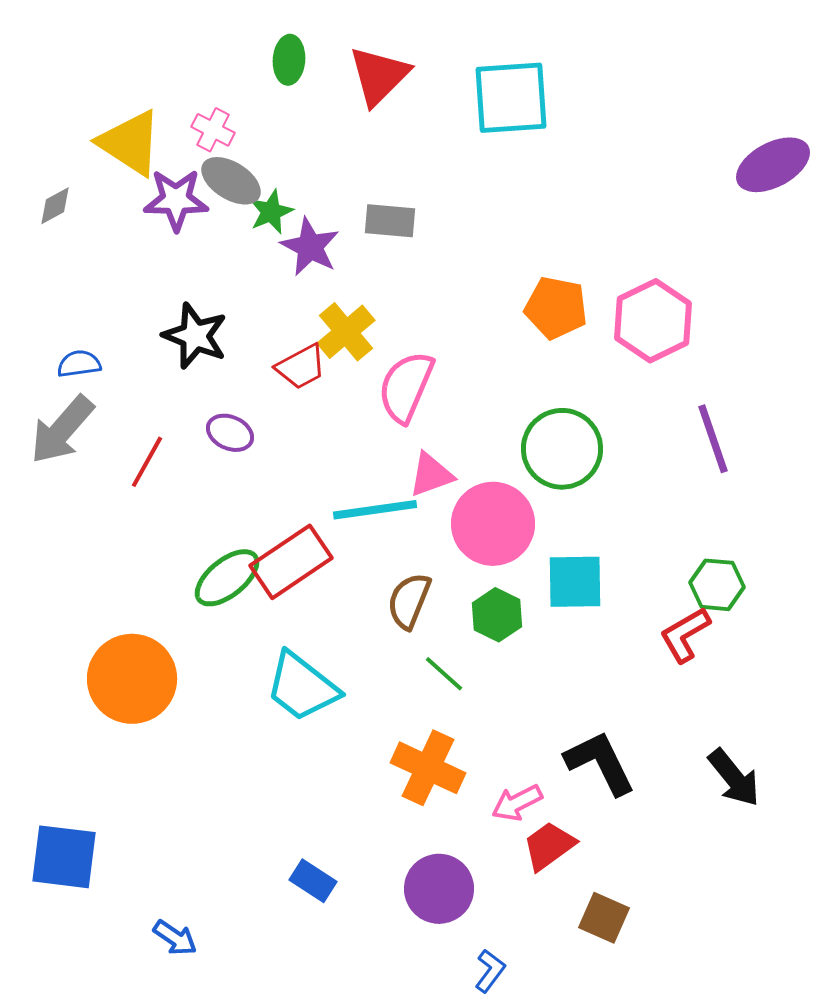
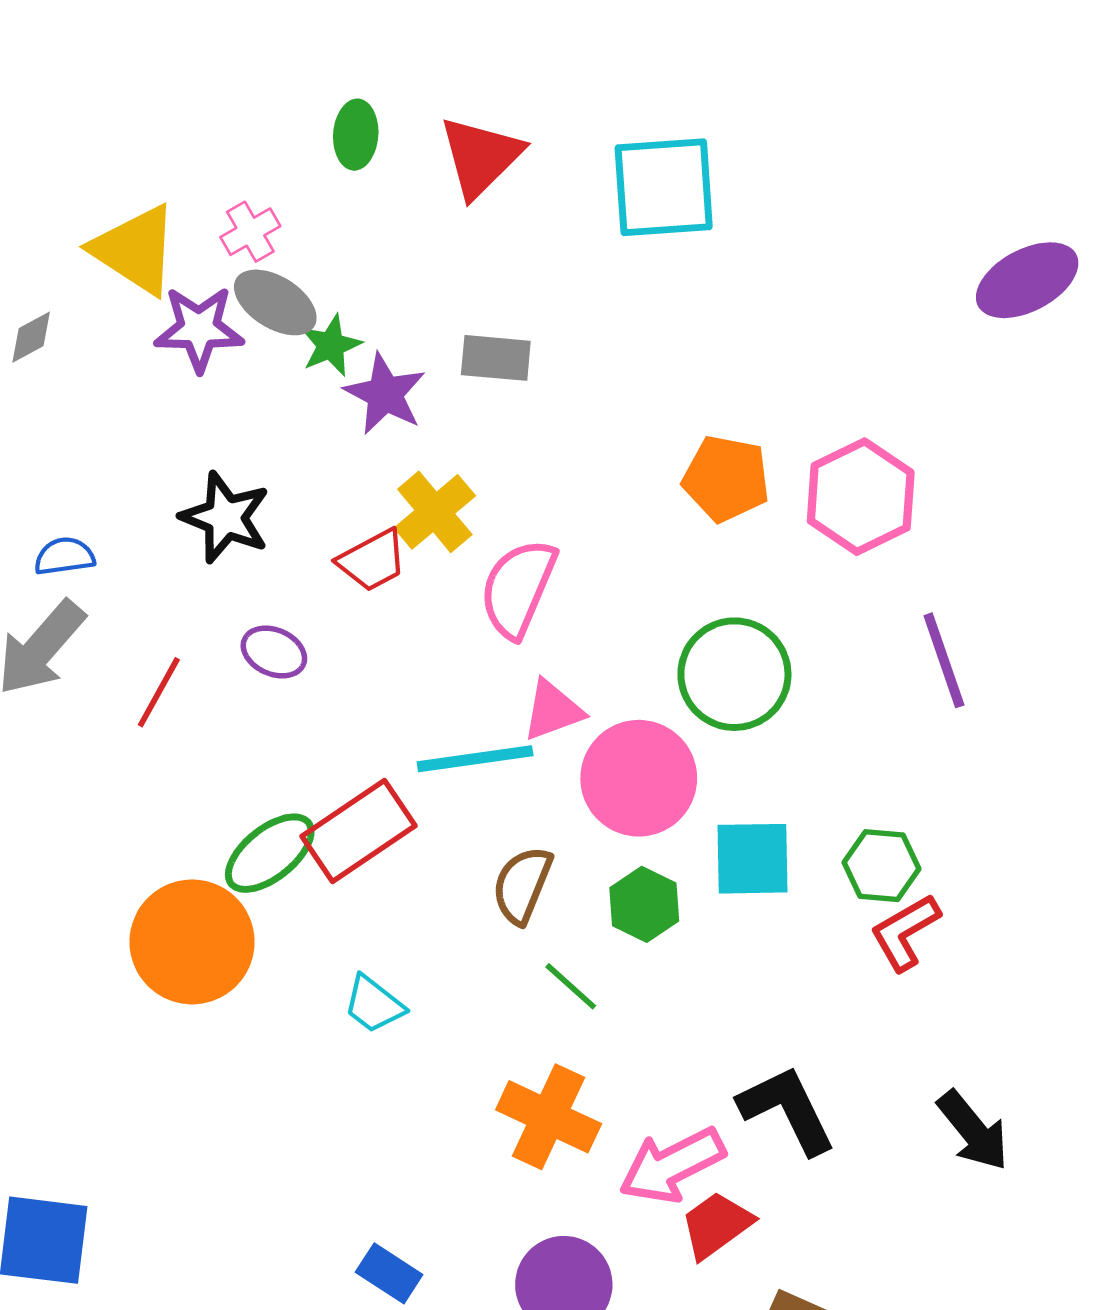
pink cross: (213, 130) -> (250, 232), turned 33
green hexagon: (717, 585) -> (881, 866), moved
orange circle: (132, 679) -> (192, 942), moved
cyan trapezoid: (302, 687) -> (374, 1004), size x0.6
pink arrow: (517, 803) -> (672, 1165), size x1.5

